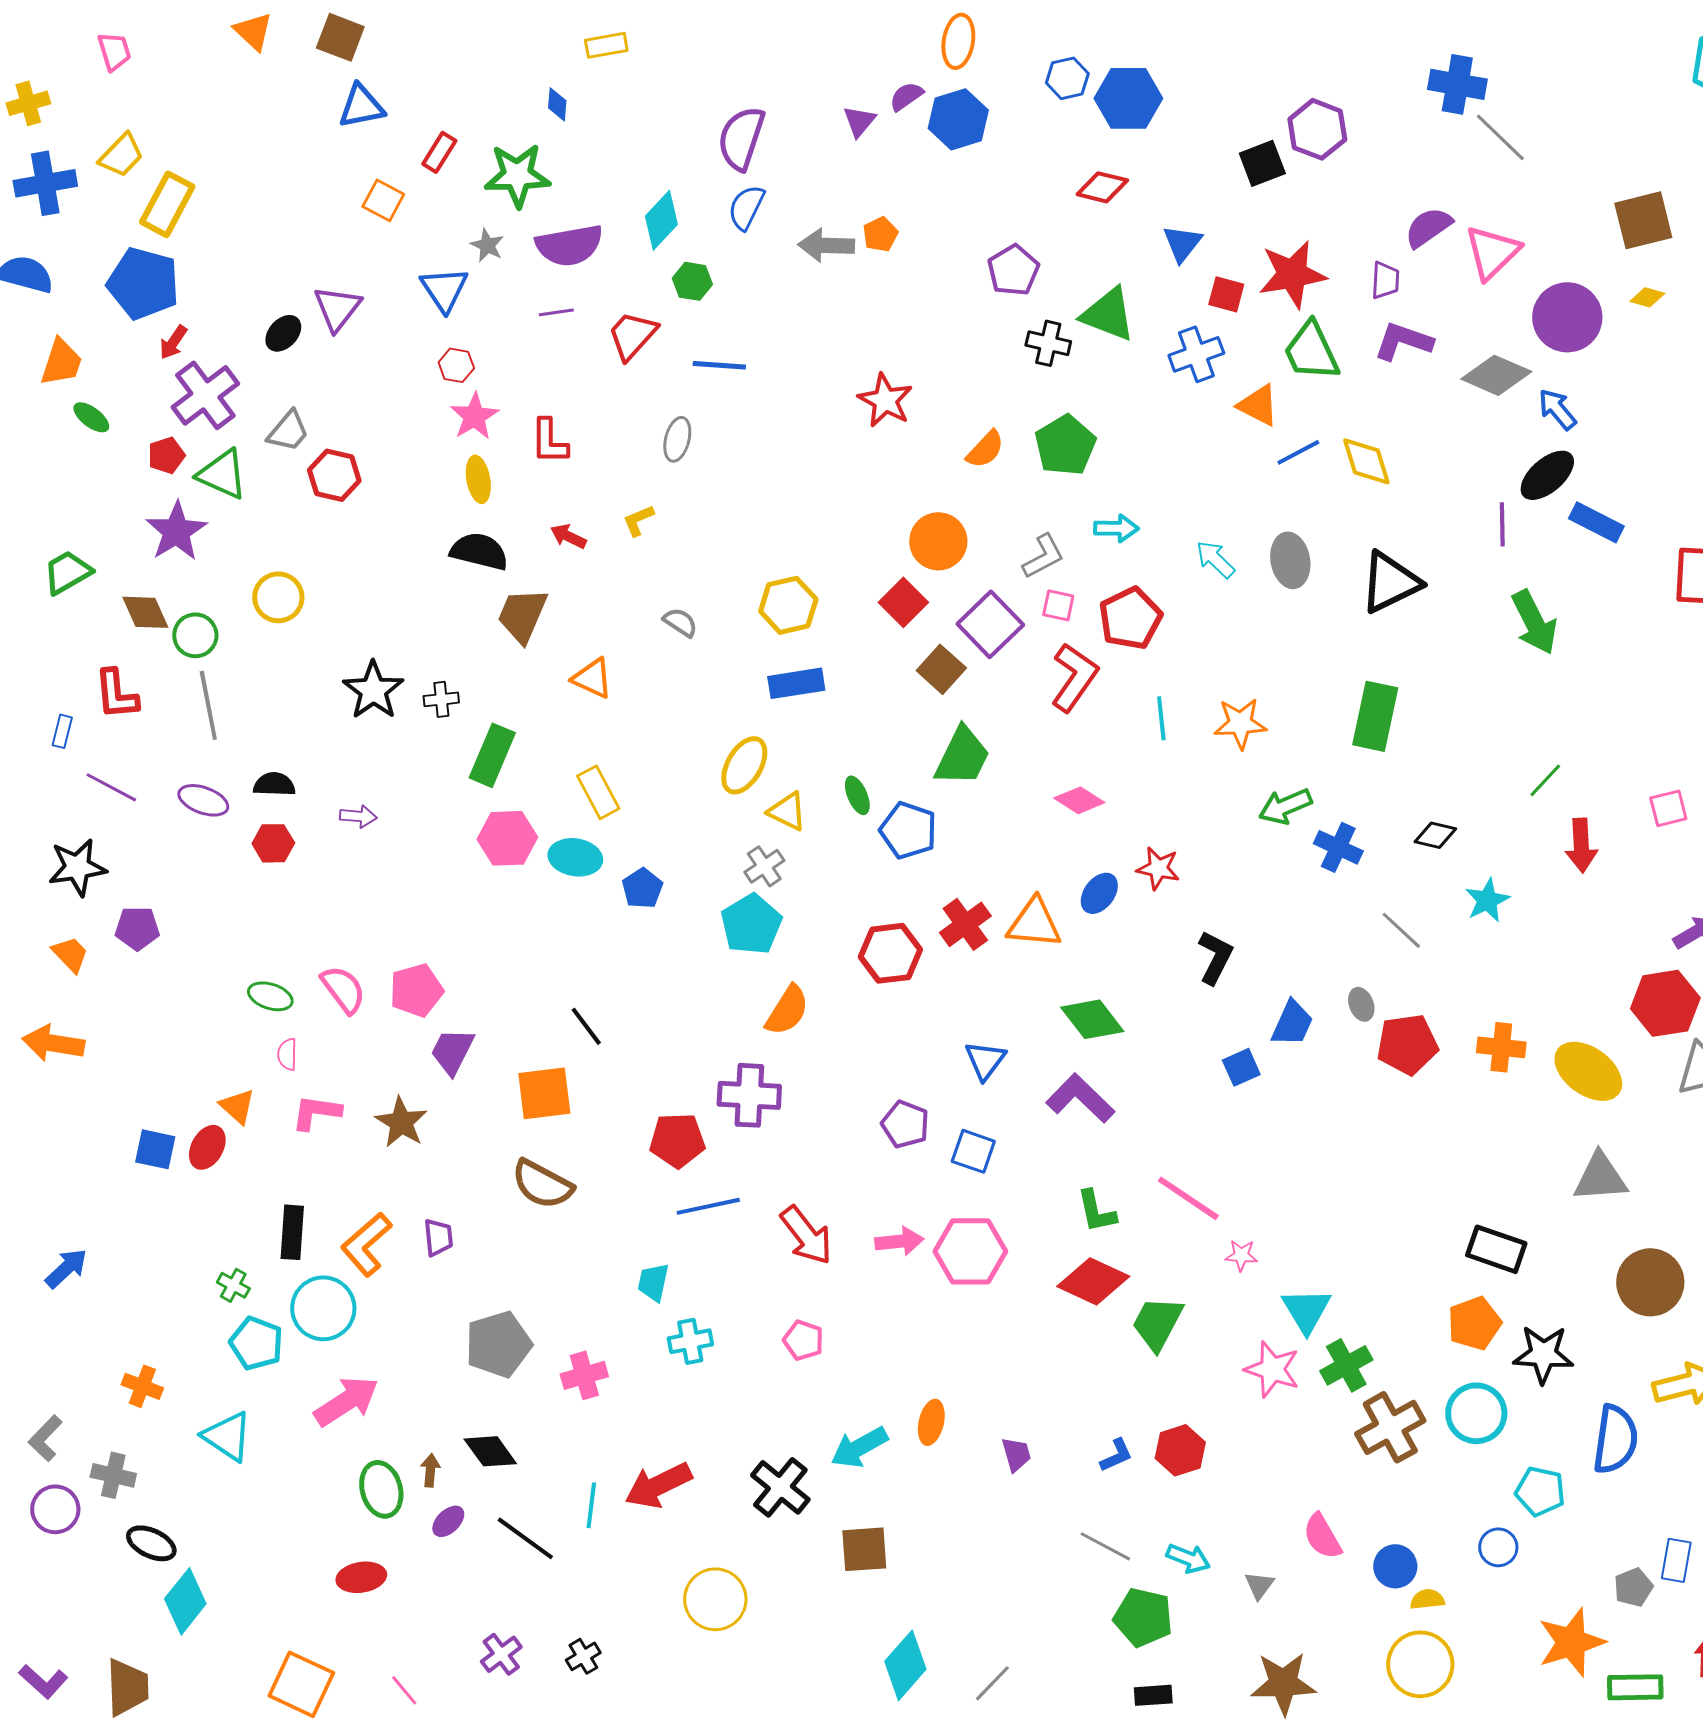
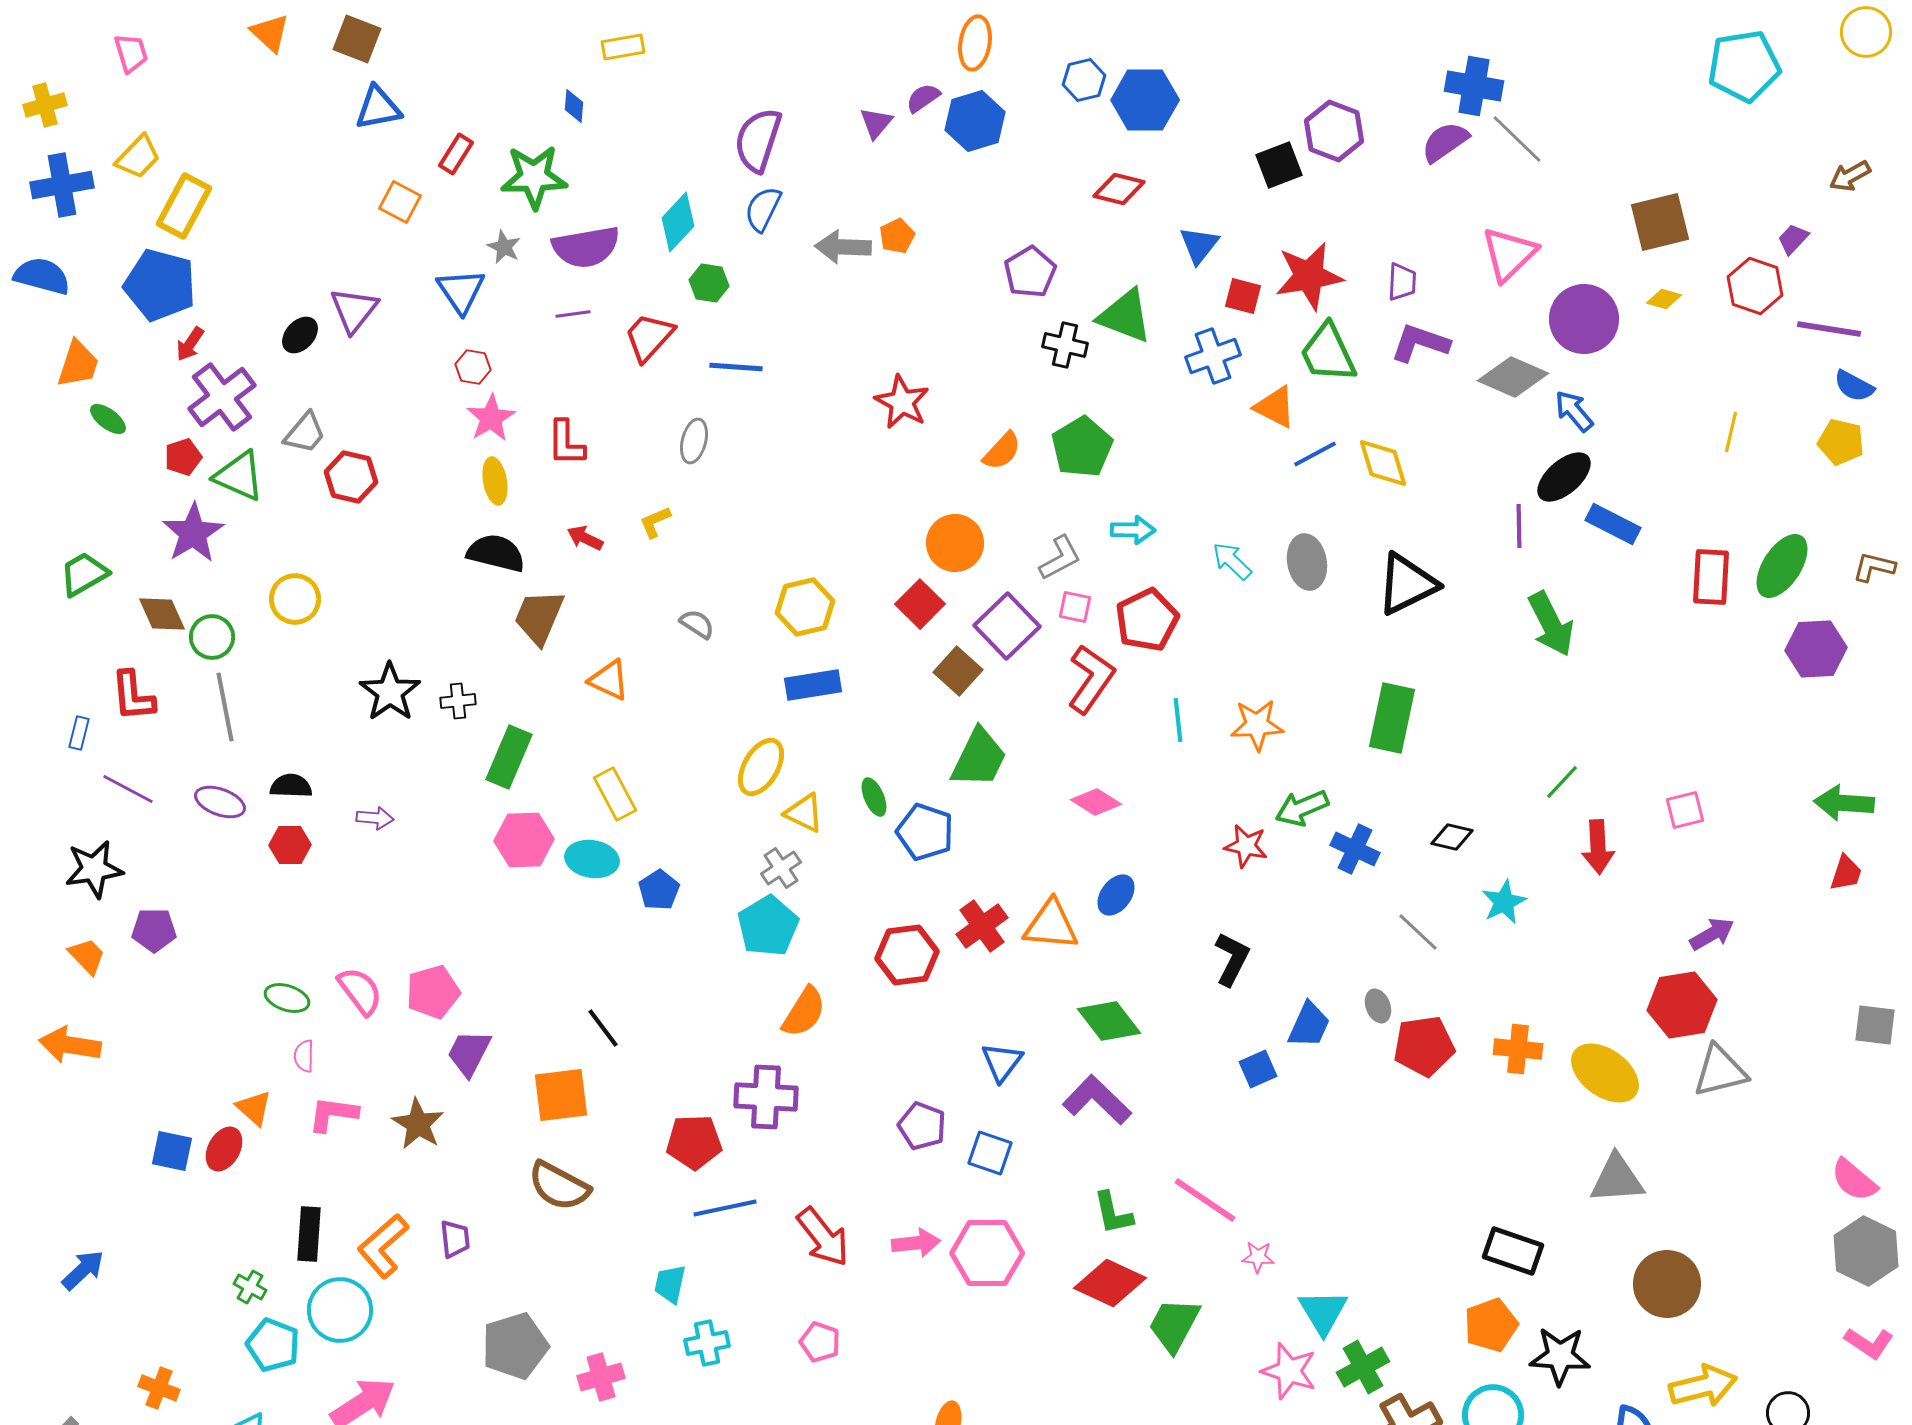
purple semicircle: (1428, 227) -> (1445, 142), moved
red star: (1158, 868) -> (1246, 846), moved

